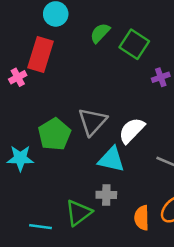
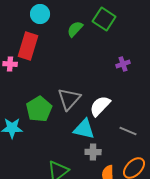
green square: (134, 44) -> (104, 19), moved
pink cross: (18, 77) -> (10, 64), turned 32
gray cross: (106, 195) -> (93, 152), moved

